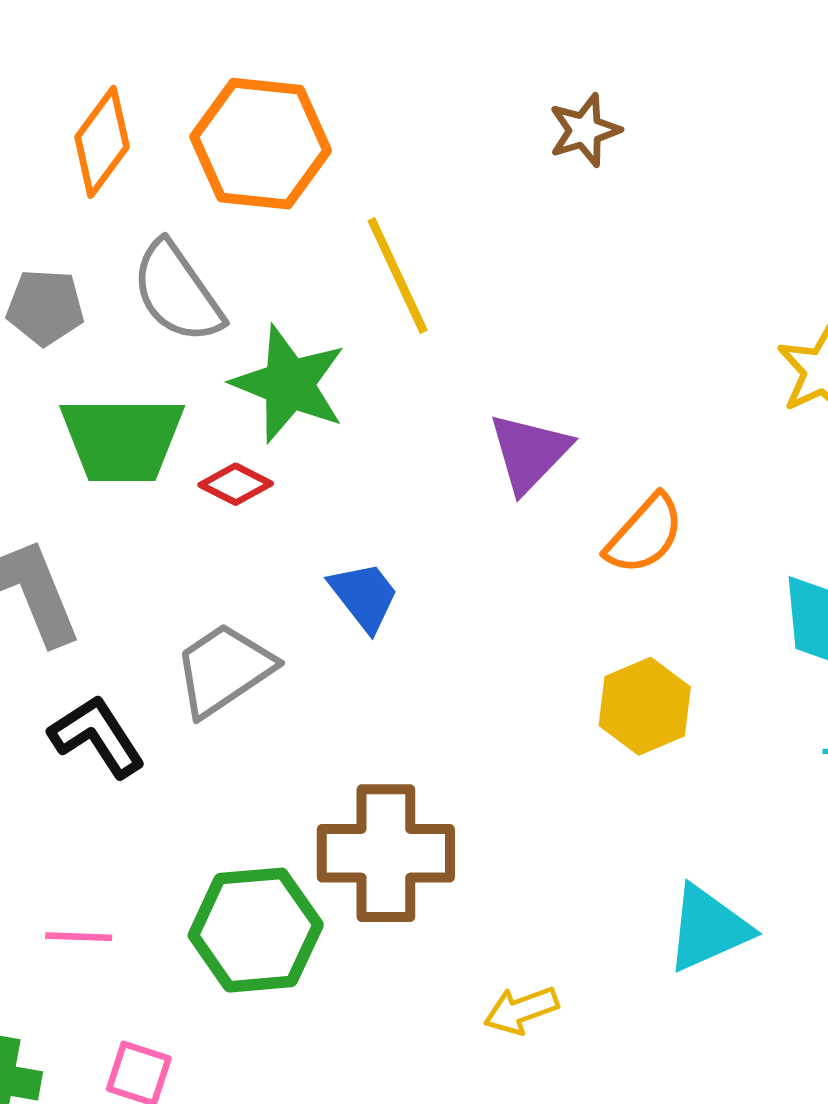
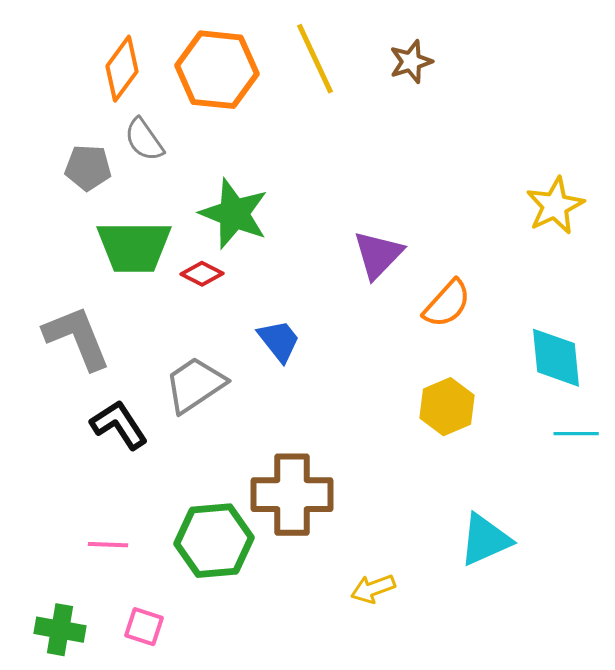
yellow line: (398, 275) -> (315, 59), moved
gray semicircle: (177, 292) -> (144, 140), moved, size x0.7

